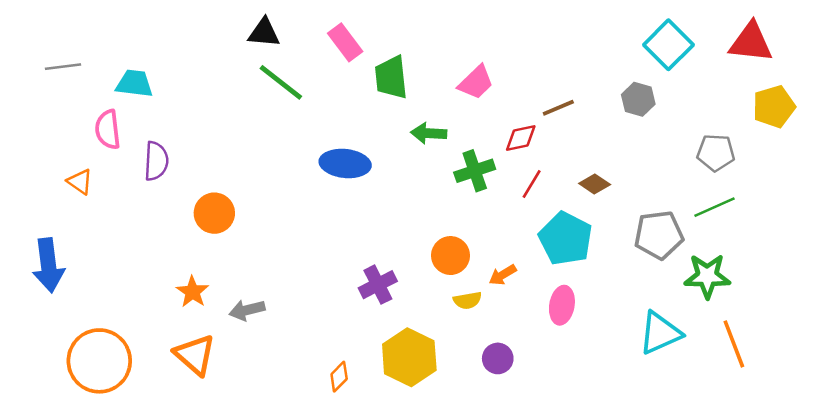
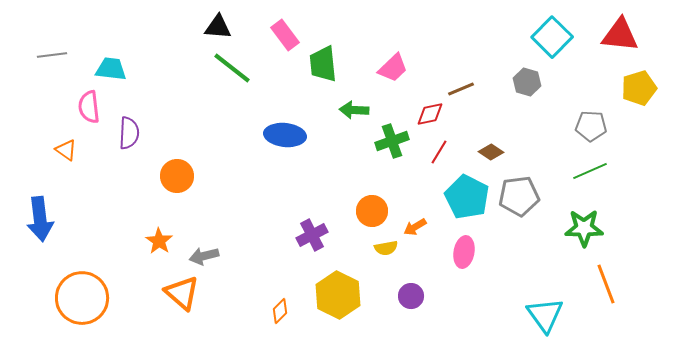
gray pentagon: (659, 235) -> (519, 196), moved
cyan triangle: (660, 333) -> (545, 315), moved, turned -42
orange triangle: (195, 355) -> (182, 293), moved

